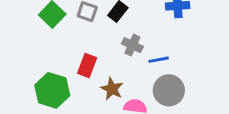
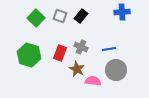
gray cross: (132, 45) -> (81, 47), moved
green hexagon: (52, 90) -> (29, 55), moved

